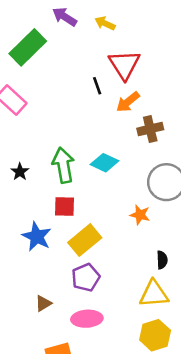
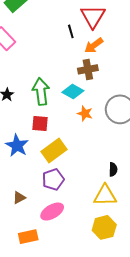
brown cross: (150, 129) -> (88, 69), moved
orange star: (140, 215) -> (85, 113), moved
pink ellipse: (87, 319) -> (52, 212), turned -30

